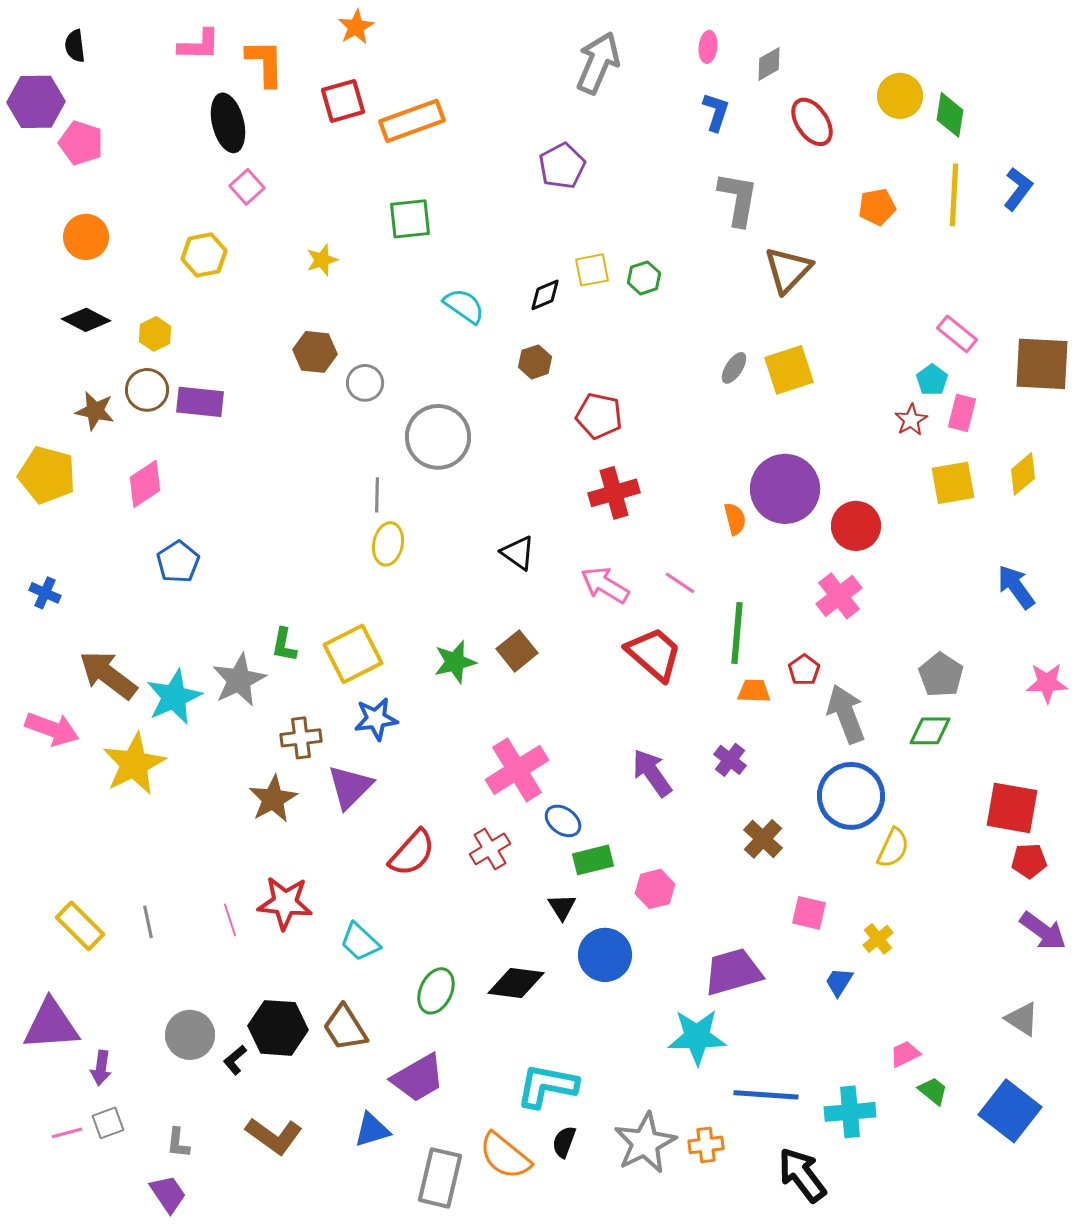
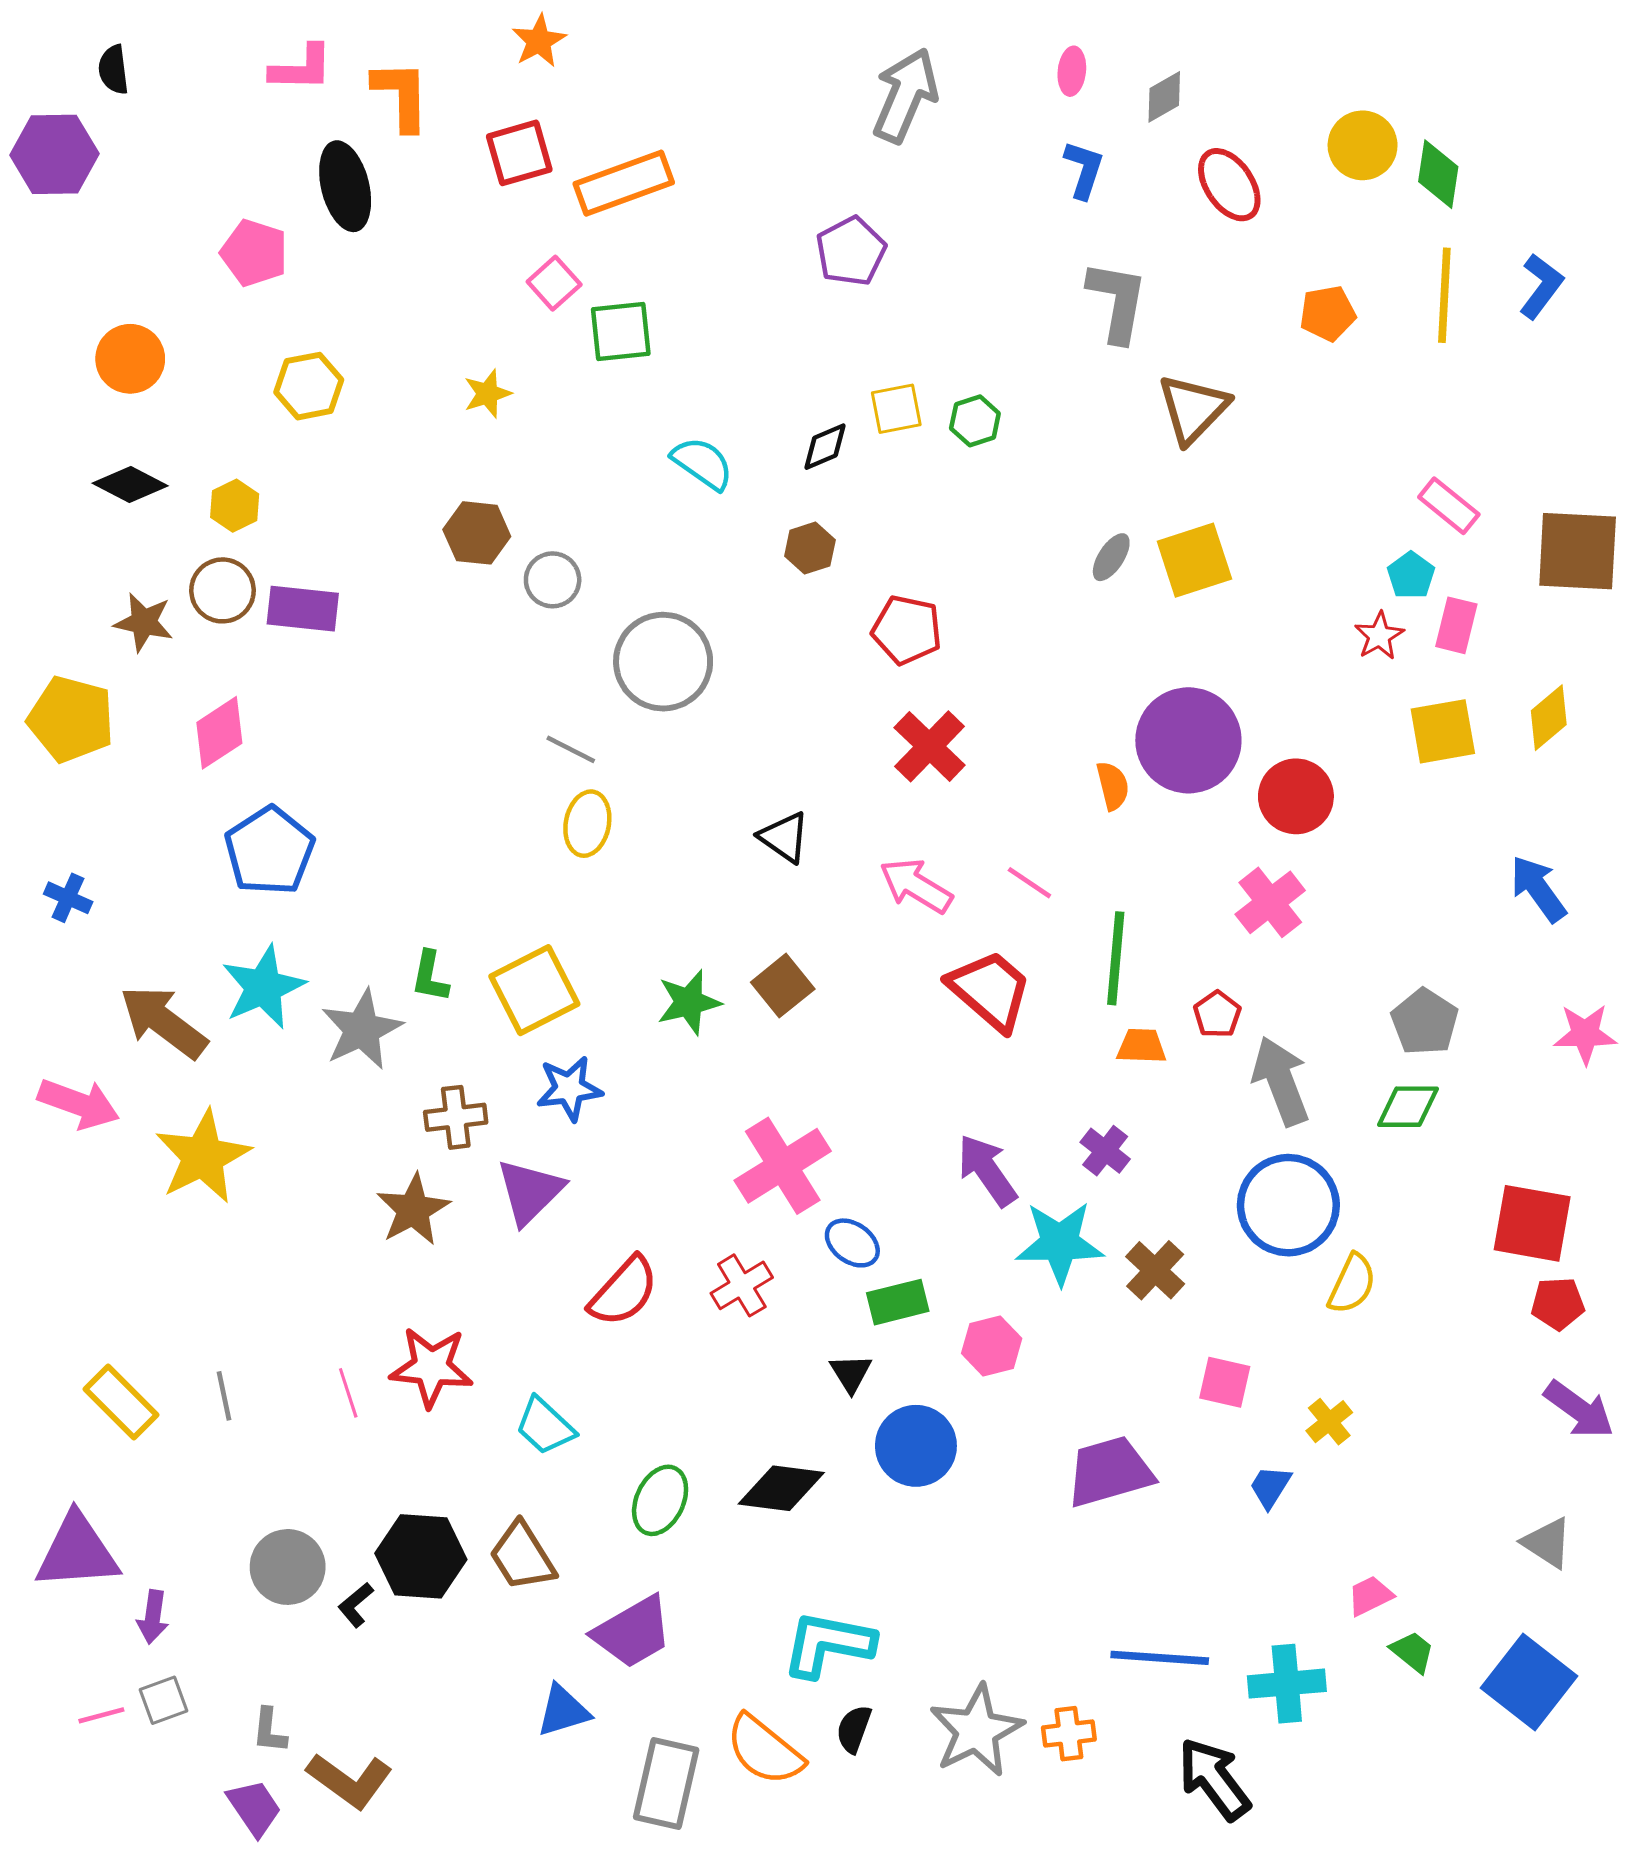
pink pentagon: (81, 143) -> (254, 253), moved
pink square: (247, 187) -> (554, 283), moved
red cross: (614, 493) -> (930, 746), turned -30
gray line: (377, 495) -> (571, 749), turned -64
blue pentagon: (178, 562) -> (269, 851), size x1.4
cyan star: (174, 697) -> (263, 987), moved
cyan star: (697, 1037) -> (1060, 1243), moved
brown L-shape: (274, 1136) -> (350, 1780), moved

